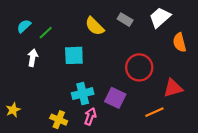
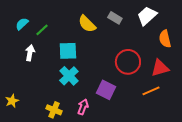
red triangle: (173, 88) -> (160, 68), moved
cyan cross: (83, 94) -> (69, 76), moved, turned -30
orange line: (154, 112) -> (151, 91), moved

